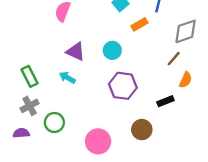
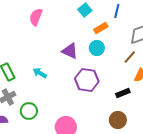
cyan circle: (112, 50) -> (97, 48), moved
purple triangle: (76, 52) -> (70, 51), moved
brown circle: (142, 130) -> (118, 120), moved

